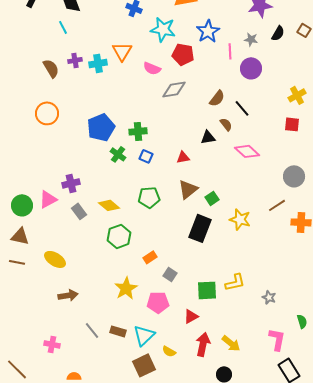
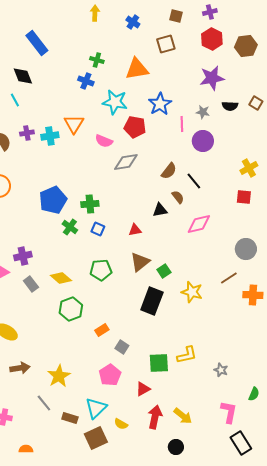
black semicircle: (278, 33) -> (230, 106), turned 63
pink diamond: (247, 151) -> (199, 224), turned -55
yellow star: (126, 288) -> (59, 376), moved
pink pentagon: (158, 302) -> (110, 375), turned -30
green semicircle: (302, 321) -> (254, 394), turned 40
brown rectangle: (118, 331) -> (70, 418), moved

